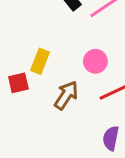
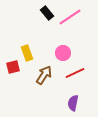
yellow rectangle: (40, 61) -> (27, 53), turned -42

